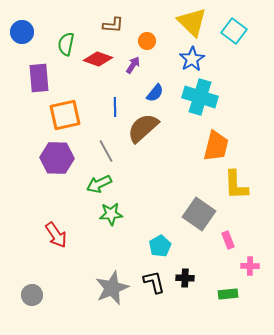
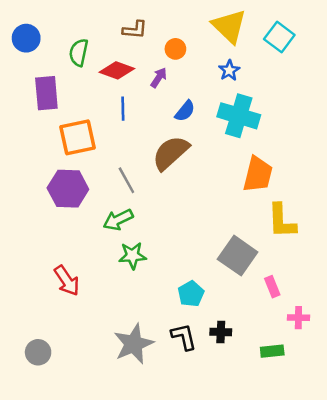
blue star: (192, 59) -> (229, 70), size x0.7
blue line: (115, 107) -> (123, 109), moved

